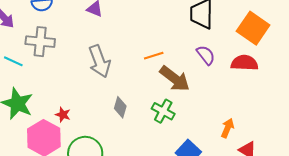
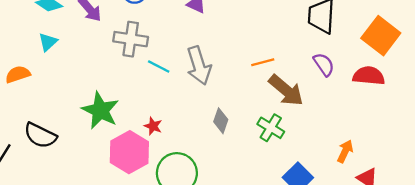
cyan line: (13, 61) -> (159, 67), moved

